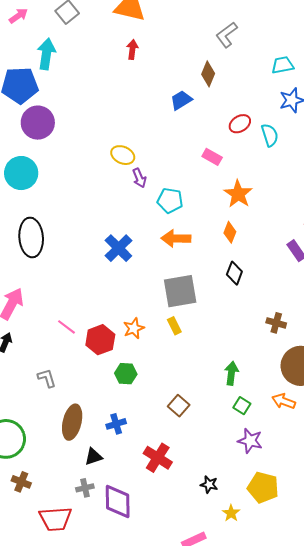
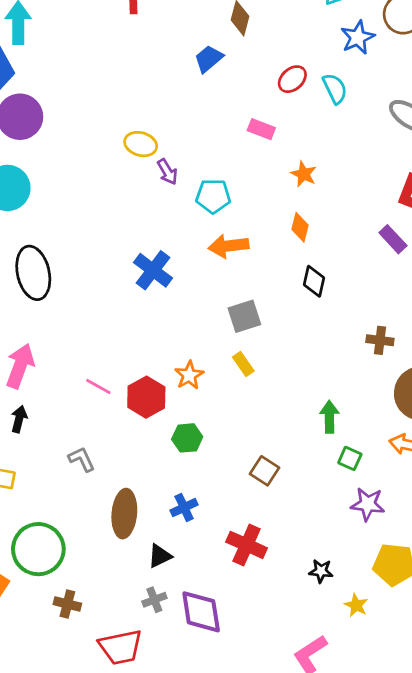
orange star: (238, 194) -> (304, 174), size x0.7
gray square: (180, 291) -> (244, 316), size x0.7

